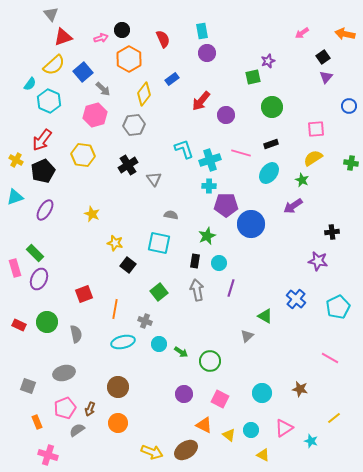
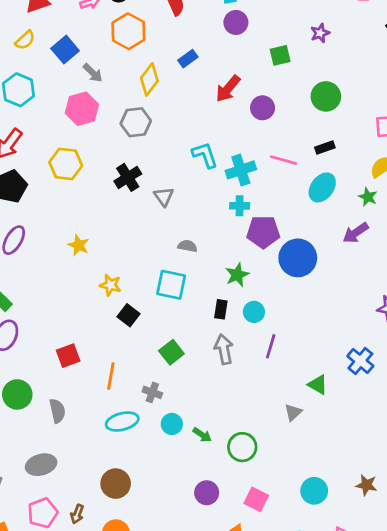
yellow semicircle: (54, 65) -> (25, 40), size x0.7
green square: (253, 77) -> (280, 55), moved

